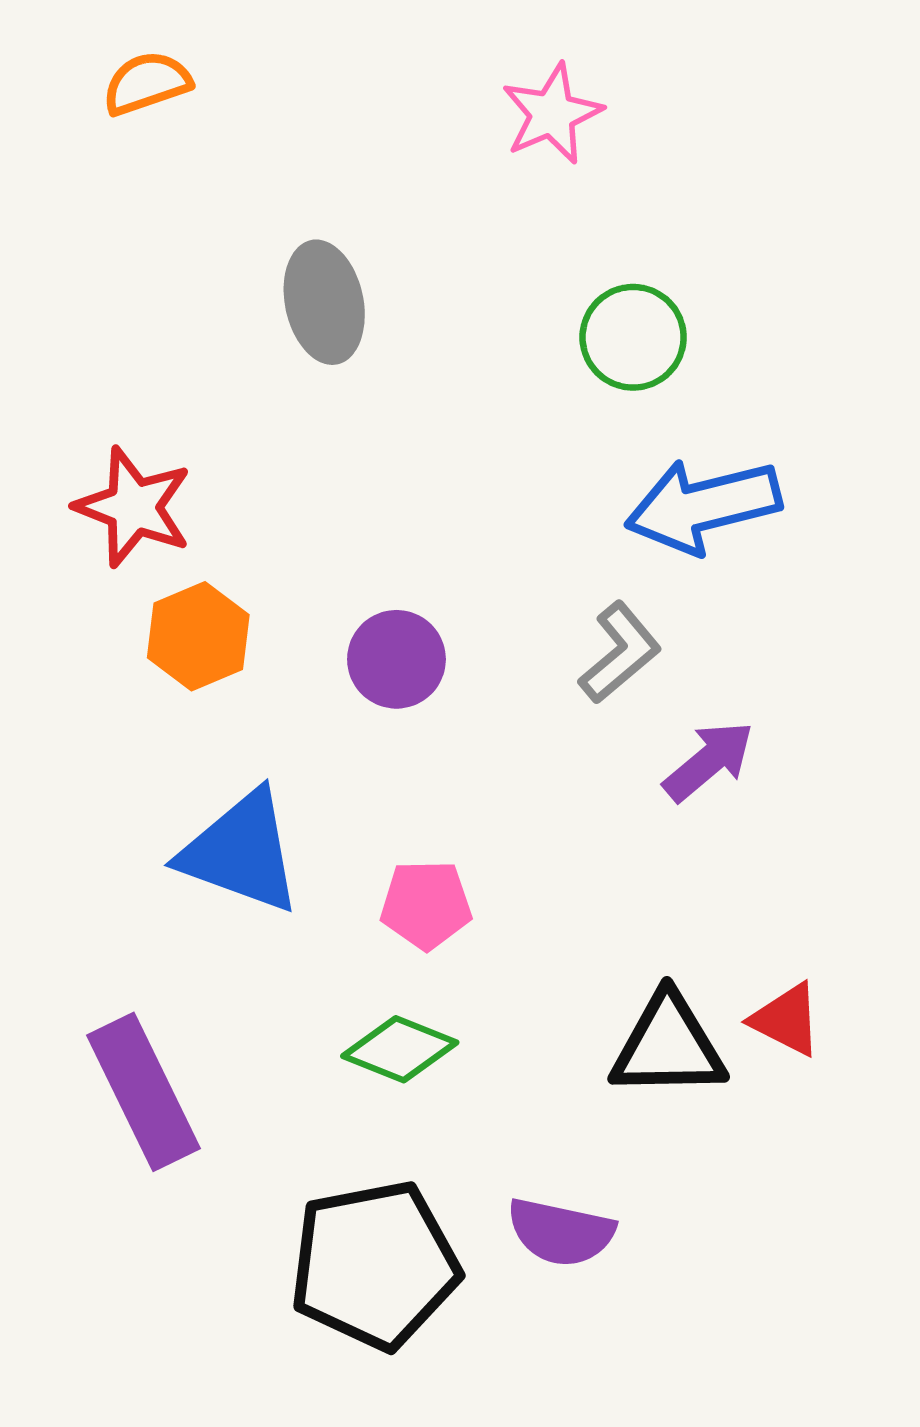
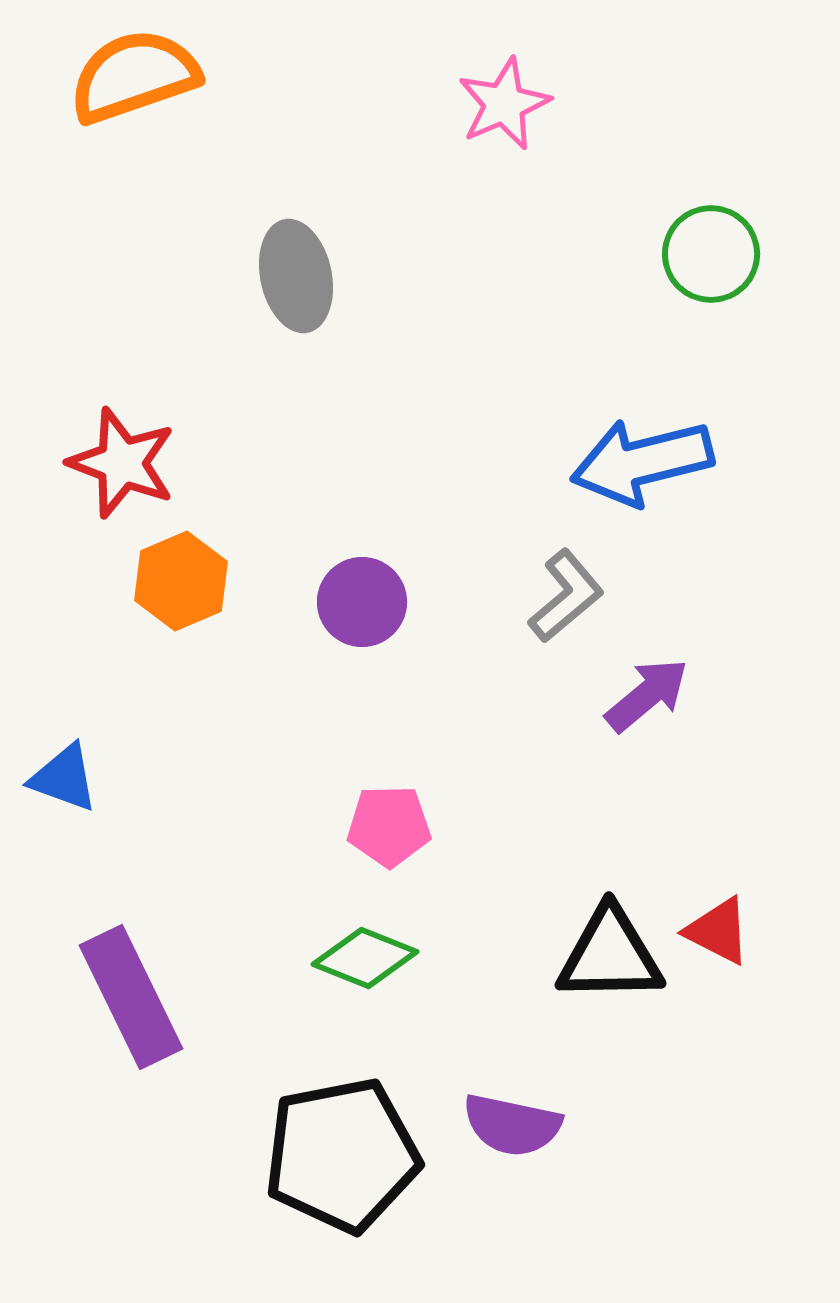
orange semicircle: (147, 83) -> (134, 76), size x1.6
green circle: (633, 337) -> (711, 254), moved
blue triangle: (241, 852) -> (64, 778), moved, size x0.6

